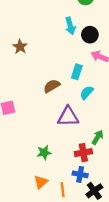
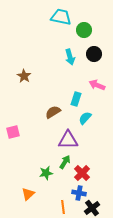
black circle: (90, 35) -> (94, 54), moved
green arrow: (98, 137) -> (65, 162), moved
red cross: (83, 153) -> (82, 173), turned -35
orange triangle: (41, 182) -> (28, 194), moved

